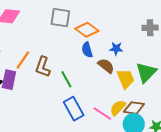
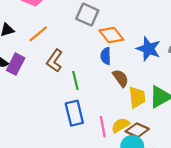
blue star: (116, 49) -> (148, 49), moved, size x1.6
orange line: (23, 60) -> (38, 34), moved
pink line: (102, 114) -> (103, 127), turned 30

